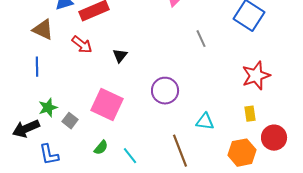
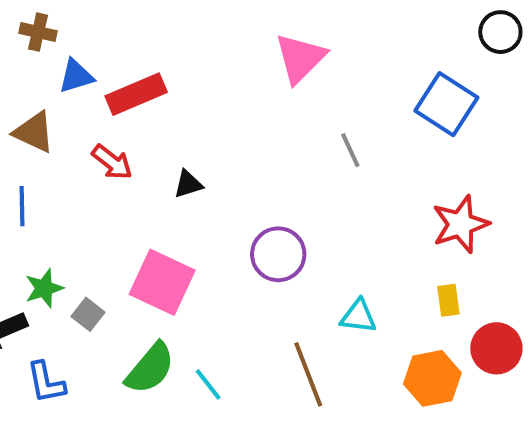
black triangle: (120, 56) -> (188, 184), turned 35
green semicircle: (101, 148) -> (150, 368), size x1.8

